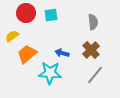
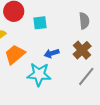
cyan square: (51, 15) -> (40, 23), moved
blue arrow: (62, 53) -> (52, 53), turned -32

